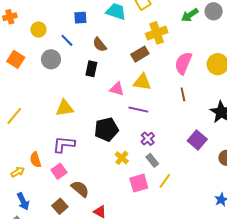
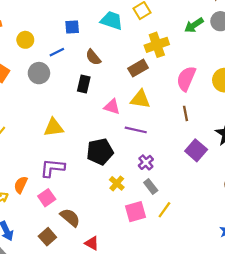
blue line: (67, 40) -> (57, 52), turned -72
purple square: (197, 140) -> (196, 150), moved
orange semicircle: (35, 160) -> (21, 185), turned 42

